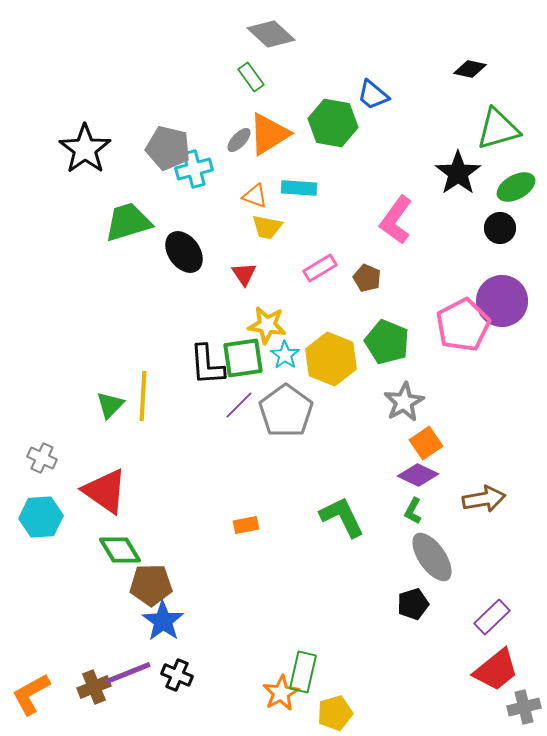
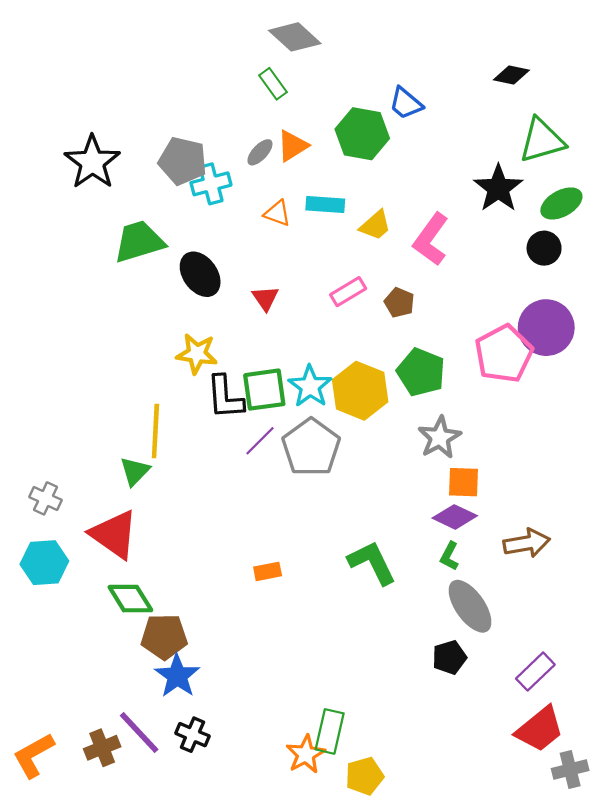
orange triangle: (269, 134) -> (293, 146), size x0.7
yellow trapezoid: (267, 227) -> (375, 225), moved, turned -52
yellow star: (267, 325) -> (197, 354), moved
cyan star: (285, 355) -> (310, 386), size x1.4
green triangle: (110, 405) -> (135, 471), moved
orange square: (426, 443) -> (463, 482), turned 36
purple line: (128, 673) -> (139, 732), turned 69

